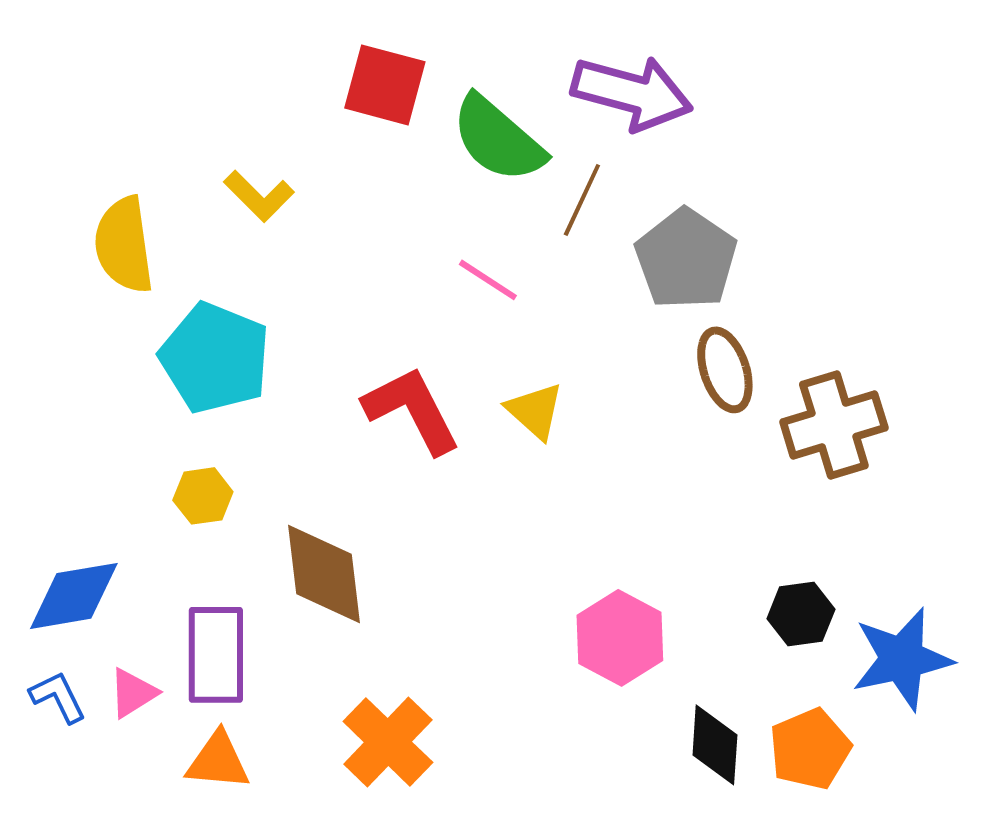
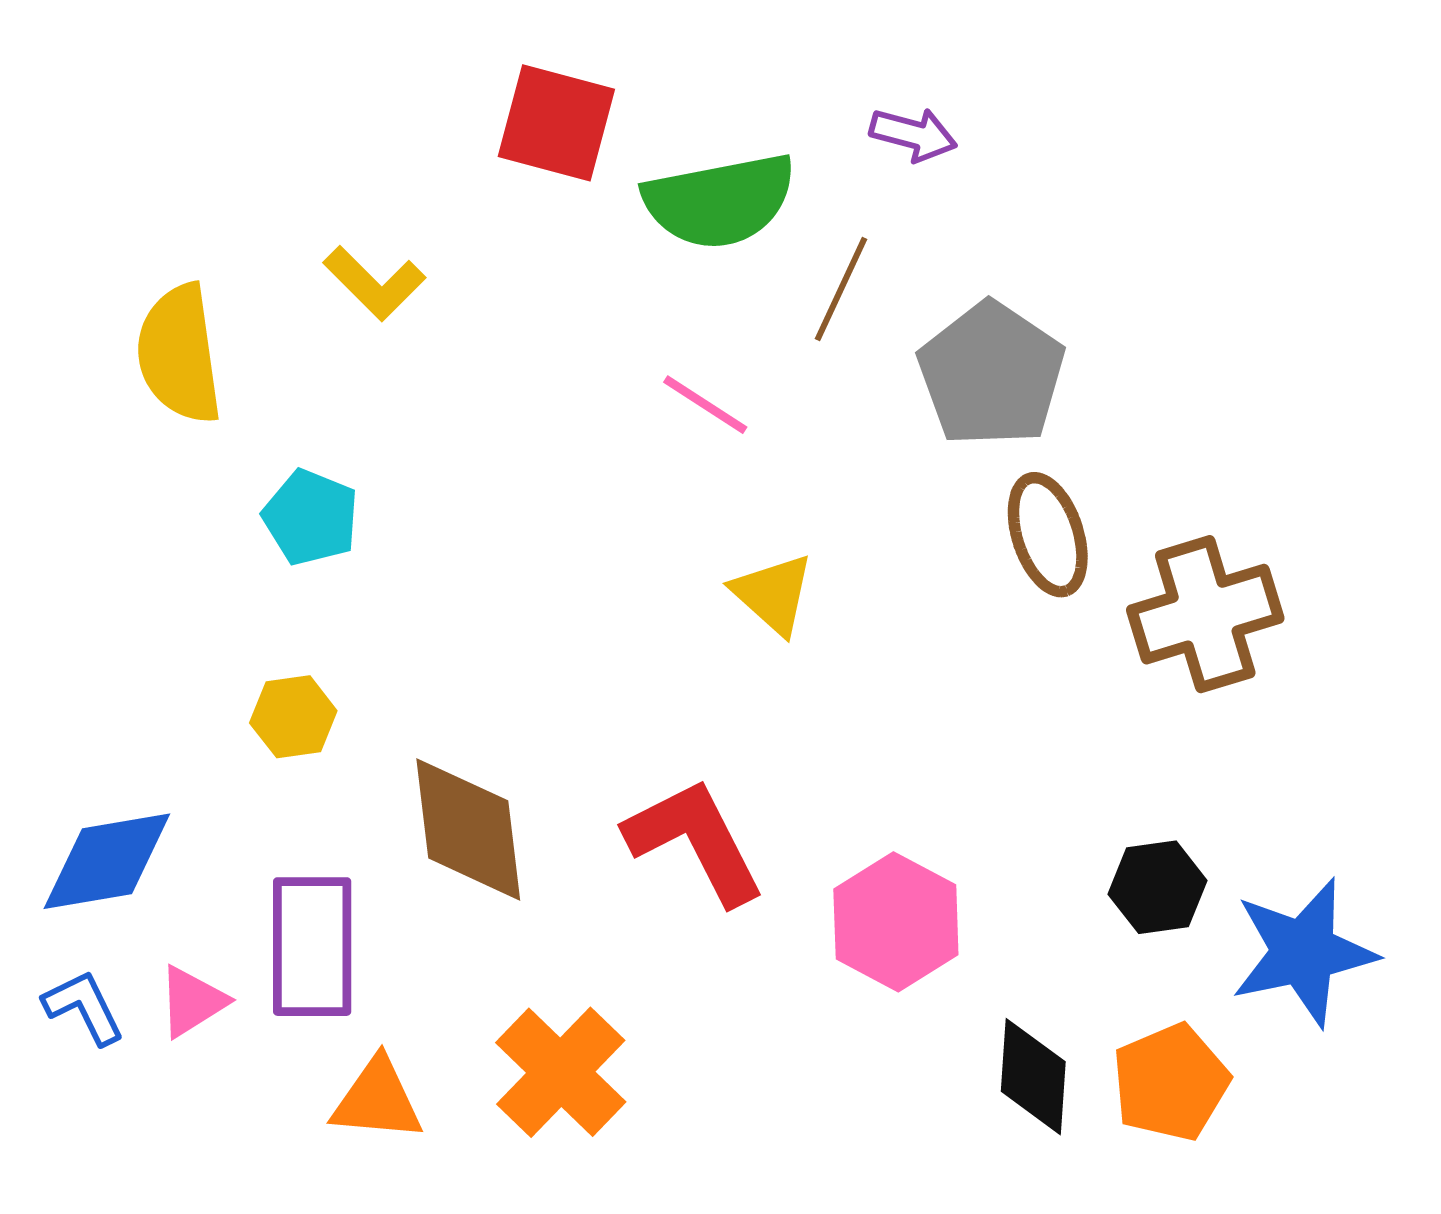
purple arrow: (632, 93) -> (913, 134), size x0.5
green semicircle: (498, 139) -> (720, 201), turned -52
cyan pentagon: (215, 358) -> (311, 517), size x0.6
red L-shape: (412, 410) -> (695, 841), moved
orange triangle: (218, 761) -> (377, 1100), moved

